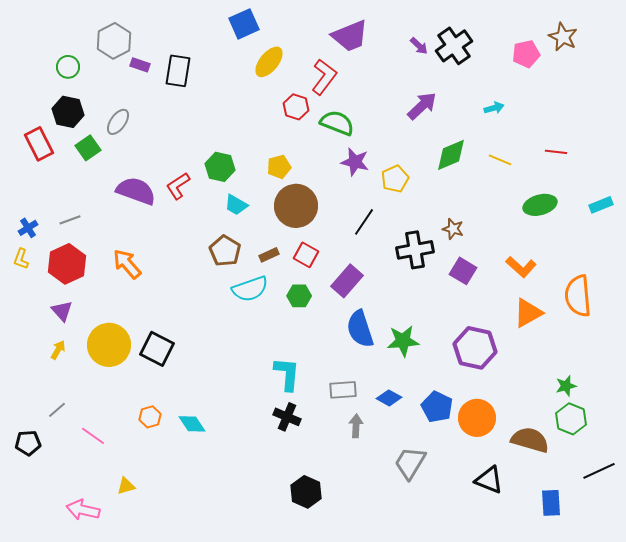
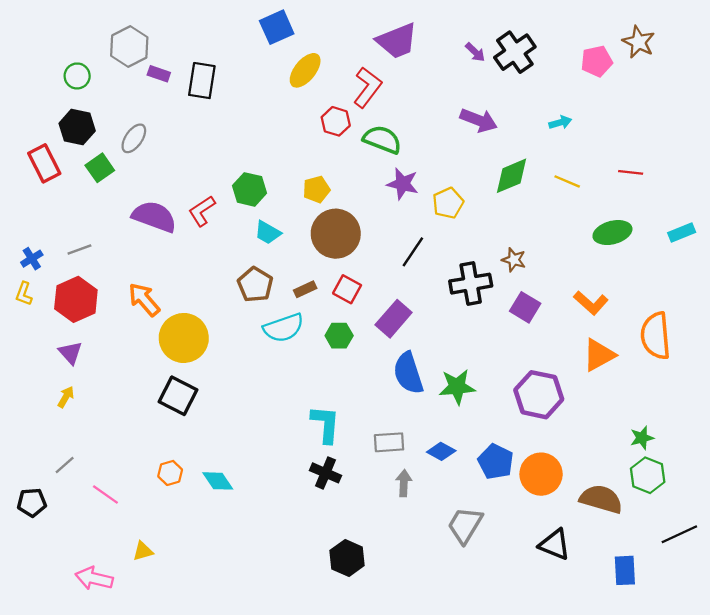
purple arrow: (422, 106) -> (479, 120), turned 64
yellow circle: (109, 345) -> (184, 338), moved

